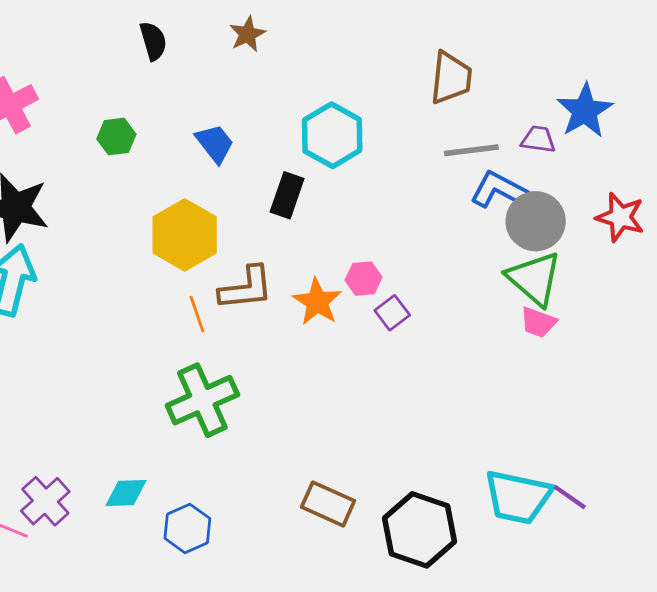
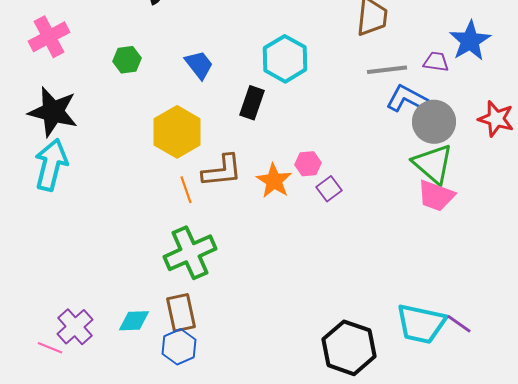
pink trapezoid: (538, 322) -> (436, 196), size x1.4
brown rectangle: (328, 504) -> (181, 313), moved, turned 54

